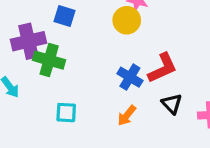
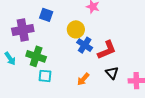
yellow circle: (127, 20) -> (76, 29), moved
green cross: (49, 60) -> (36, 56), moved
blue cross: (130, 77) -> (85, 45), moved

